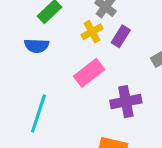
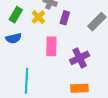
yellow cross: (92, 32) -> (38, 17), moved
pink rectangle: (89, 73) -> (51, 46), turned -36

